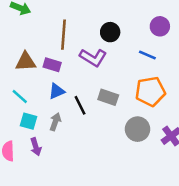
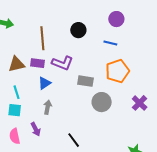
purple L-shape: (93, 57) -> (62, 63), moved
cyan line: (20, 97) -> (17, 92), turned 40
black line: (80, 105) -> (74, 140), moved
cyan square: (28, 121) -> (15, 110), moved
gray circle: (138, 129) -> (102, 102), moved

